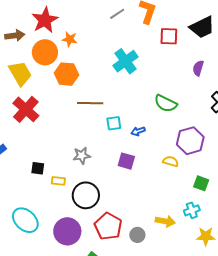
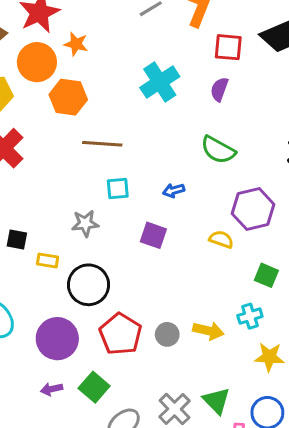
purple semicircle: (198, 68) -> (219, 89), moved
cyan square: (114, 123) -> (118, 189), moved
gray circle: (137, 235) -> (167, 334), moved

